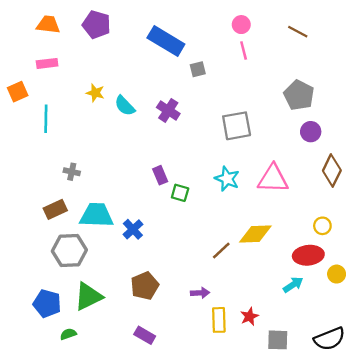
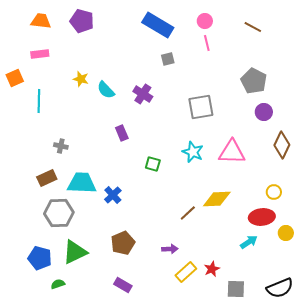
blue rectangle: (166, 41) -> (158, 25), moved
purple rectangle: (160, 175) -> (122, 133), moved
yellow rectangle: (219, 320) -> (186, 272), turned 50

